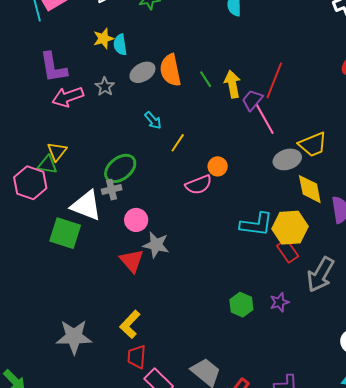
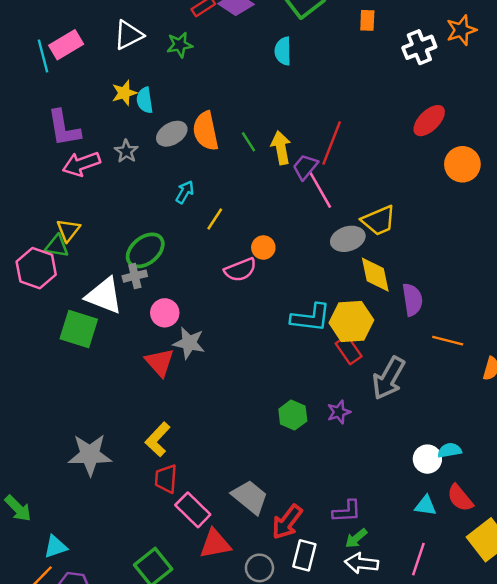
cyan arrow: (153, 120) -> (185, 192), turned -108

